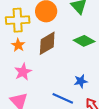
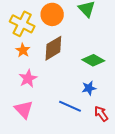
yellow cross: (18, 20) -> (22, 24), turned 30
green diamond: (84, 41) -> (93, 60), moved

